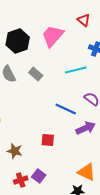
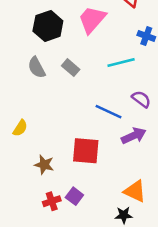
red square: (48, 140) -> (86, 151), size x1.6

